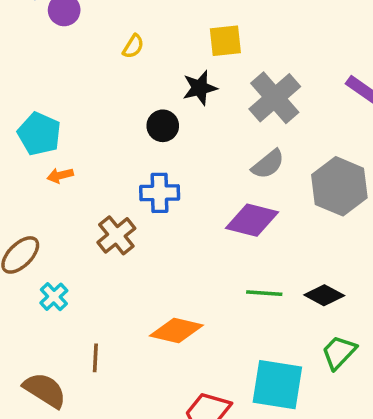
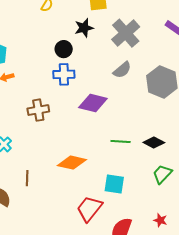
blue cross: (160, 193) -> (64, 74), moved
purple diamond: (252, 220) -> (93, 103), moved
brown cross: (116, 235) -> (38, 110), turned 30
cyan square: (277, 385) -> (114, 184), moved, size x0.7

